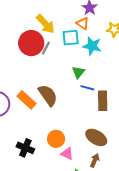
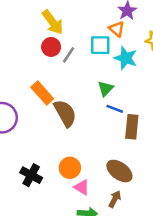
yellow arrow: (45, 24) -> (53, 22), moved
red circle: (31, 43) -> (51, 47), size x0.6
orange rectangle: (26, 100) -> (42, 93), moved

